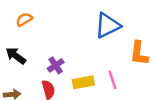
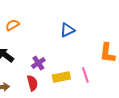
blue triangle: (108, 25) -> (67, 30), moved, size x0.7

